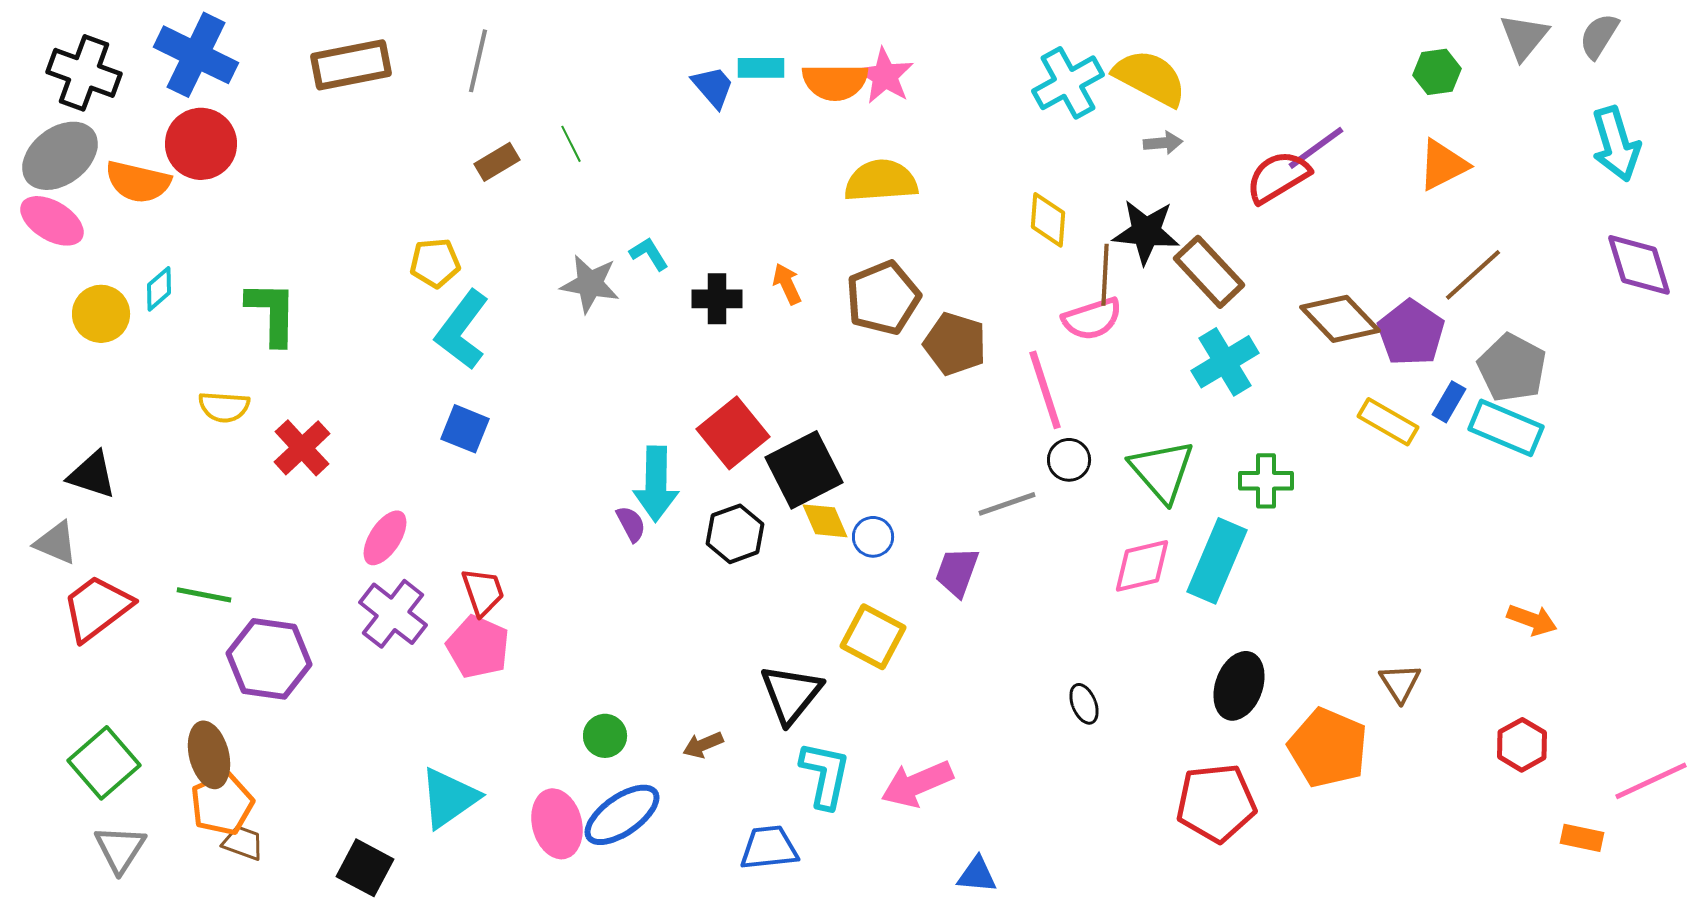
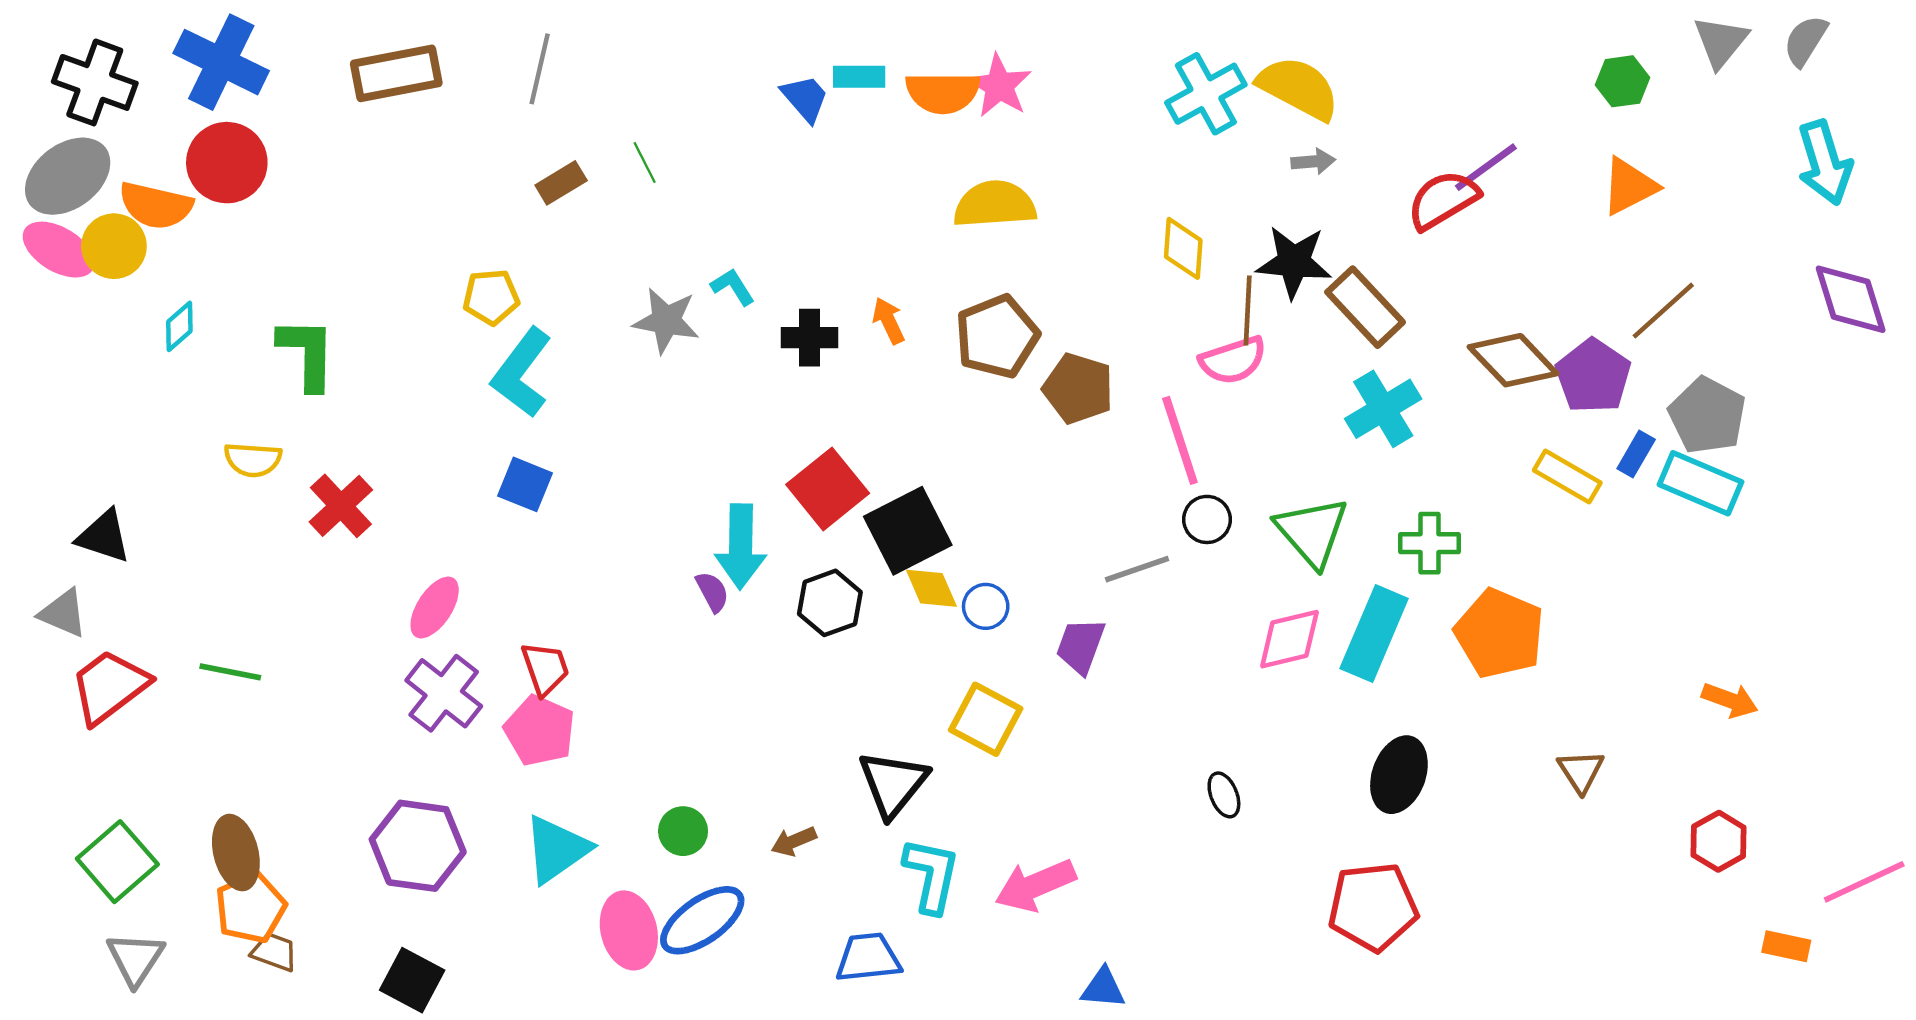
yellow circle: (101, 314) -> (114, 246), moved
purple hexagon: (269, 659) -> (418, 846), moved
orange pentagon: (1328, 748) -> (1499, 633), moved
cyan triangle: (449, 798) -> (557, 849), moved

